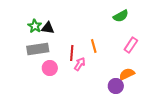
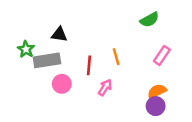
green star: (35, 26) -> (26, 49), moved
pink arrow: (80, 64) -> (105, 88), moved
purple circle: (116, 86) -> (156, 106), moved

